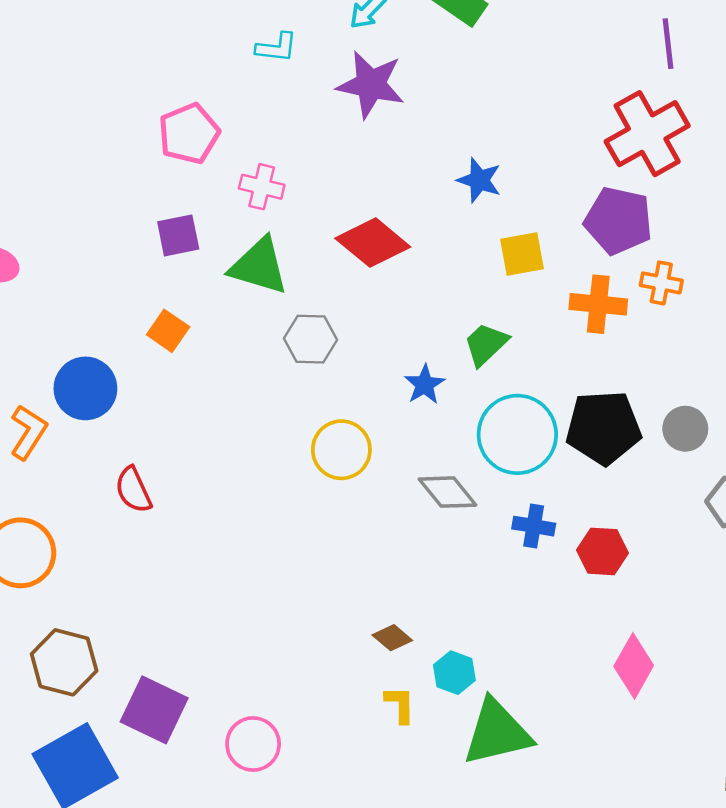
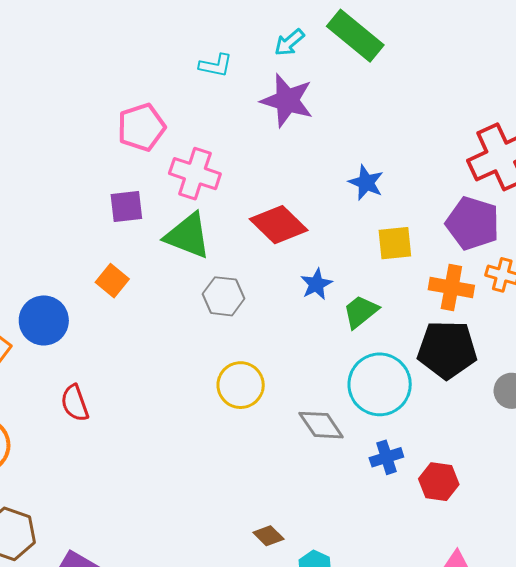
pink cross: (262, 187) -> (195, 174), size x1.4
blue star: (425, 384) -> (316, 284), moved
black pentagon: (603, 428) -> (447, 350), moved
blue cross: (534, 526) -> (386, 457), turned -32

